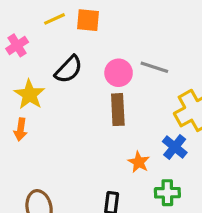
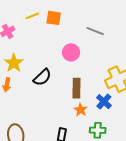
gray line: (154, 67) -> (95, 31), moved
black semicircle: (69, 69) -> (42, 77), moved
brown rectangle: (118, 110) -> (76, 88), moved

